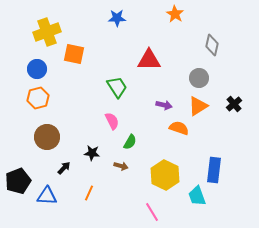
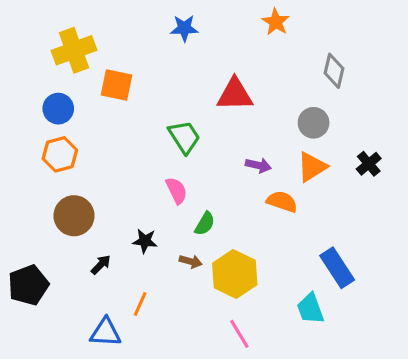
blue rectangle: (214, 170) -> (337, 268), turned -40
yellow hexagon: (165, 175) -> (235, 274), moved
blue triangle: (47, 196) -> (106, 332), moved

